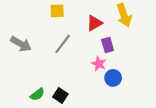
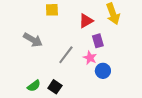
gray arrow: (21, 44) -> (33, 40), moved
gray line: (63, 44) -> (66, 55), moved

